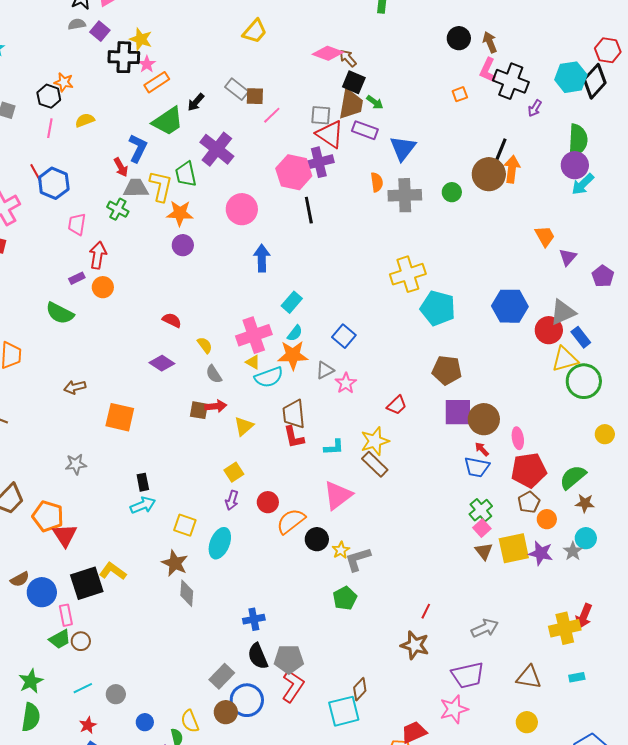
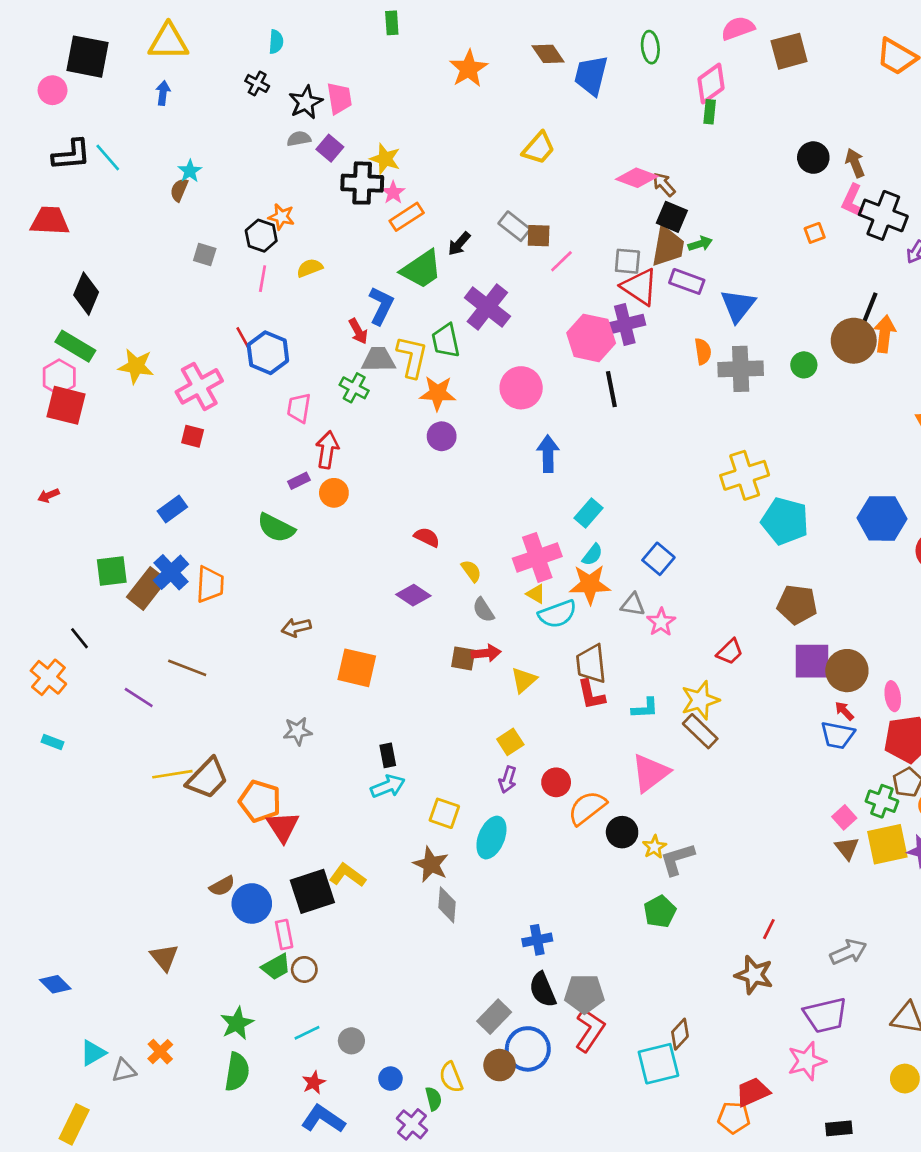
green arrow: (375, 102) -> (700, 244), turned -54
gray triangle: (325, 370) -> (633, 605), turned 36
green cross: (481, 510) -> (882, 801), moved, turned -30

